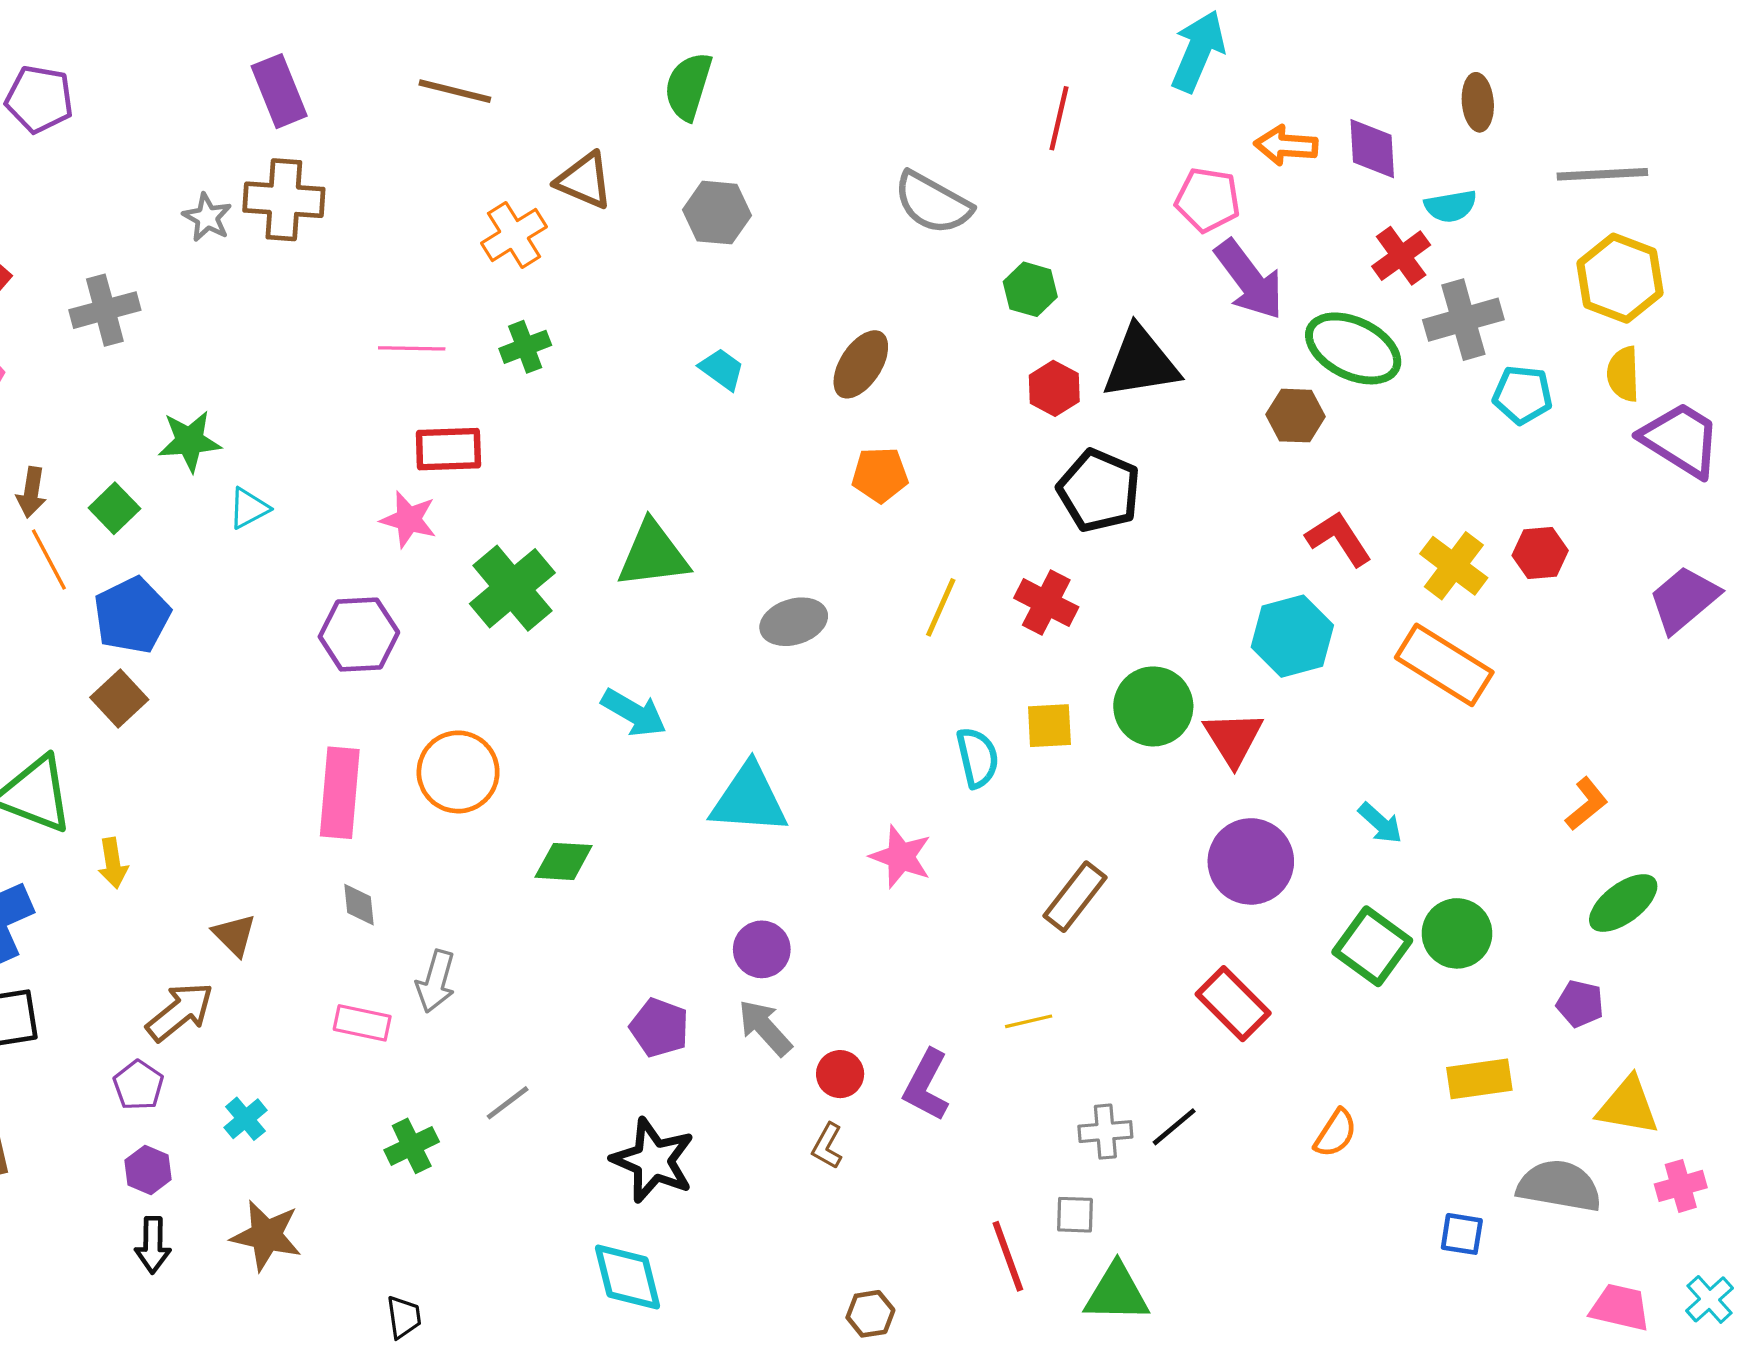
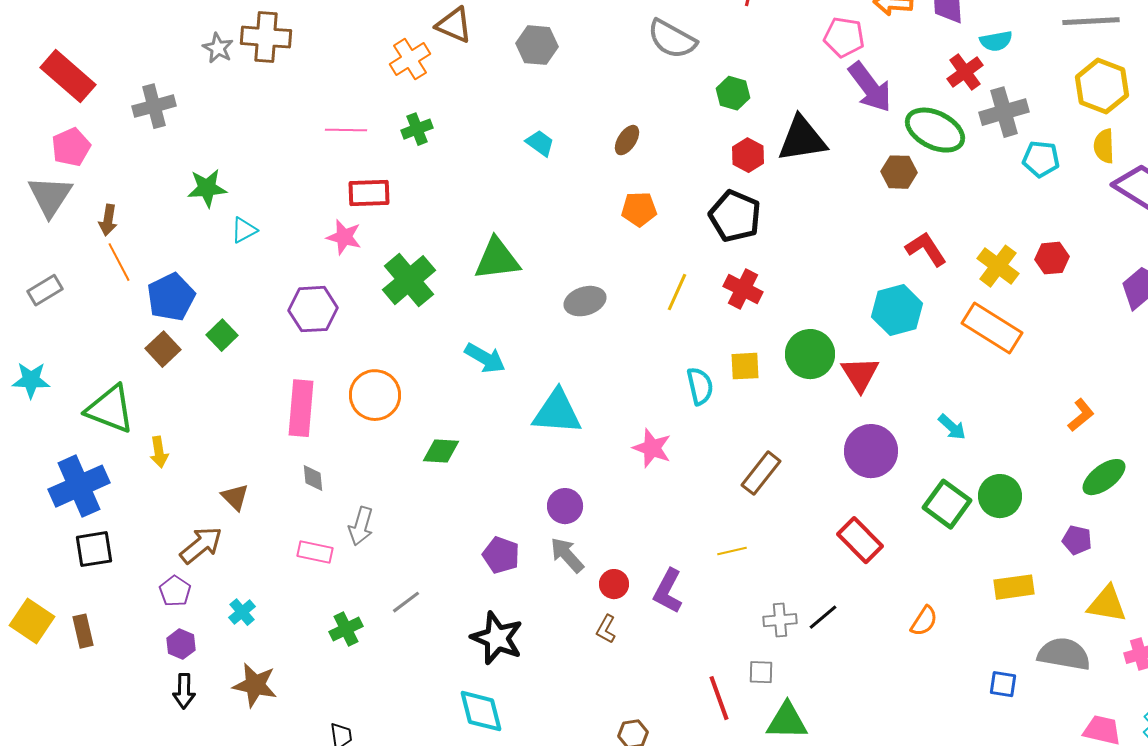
brown ellipse: (861, 364) -> (627, 140), size x0.7
black pentagon: (1099, 491) -> (735, 216), moved
green square: (114, 508) -> (222, 335), moved

